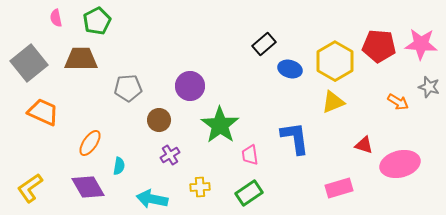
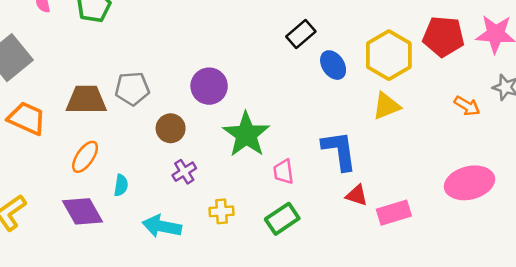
brown trapezoid: (81, 59) -> (86, 100), moved
blue ellipse: (290, 69) -> (333, 65), turned 40
red triangle: (364, 145) -> (357, 195), moved

